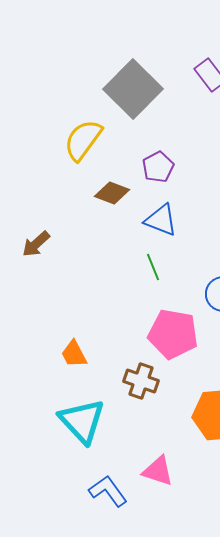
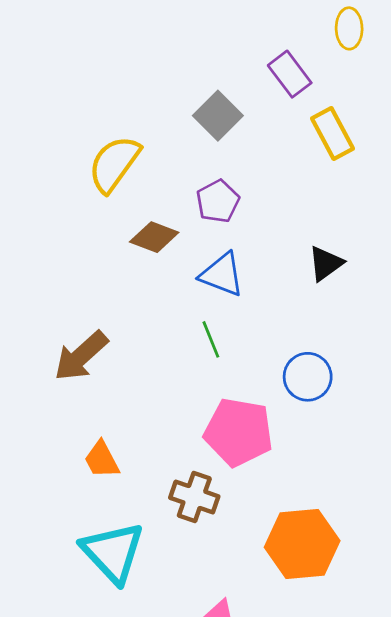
gray square: (133, 89) -> (218, 116), moved, size x0.6
brown arrow: (36, 244) -> (81, 356), moved, size x1.4

